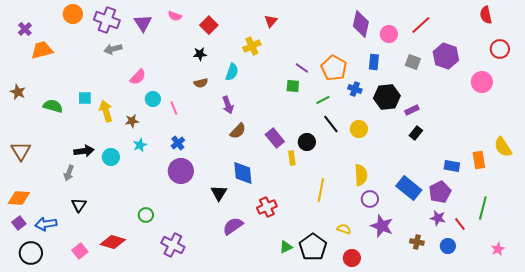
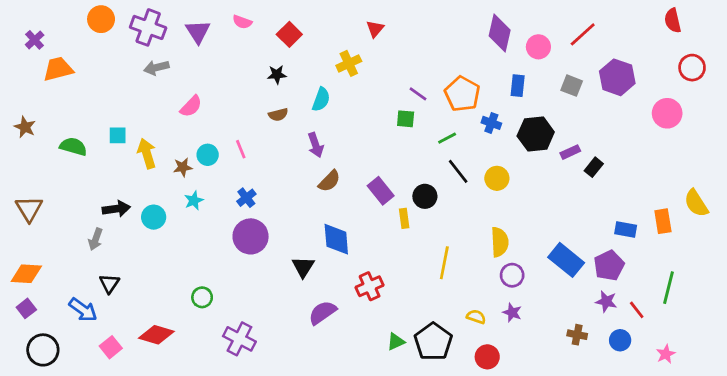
cyan circle: (153, 99) -> (208, 155), moved
black rectangle: (416, 133) -> (594, 167), moved
blue arrow: (46, 224) -> (83, 310), moved, turned -135
purple star: (382, 226) -> (512, 313), moved, size x0.6
pink star: (498, 249) -> (666, 354), moved

